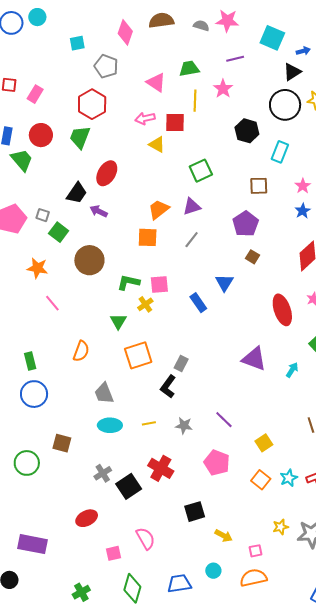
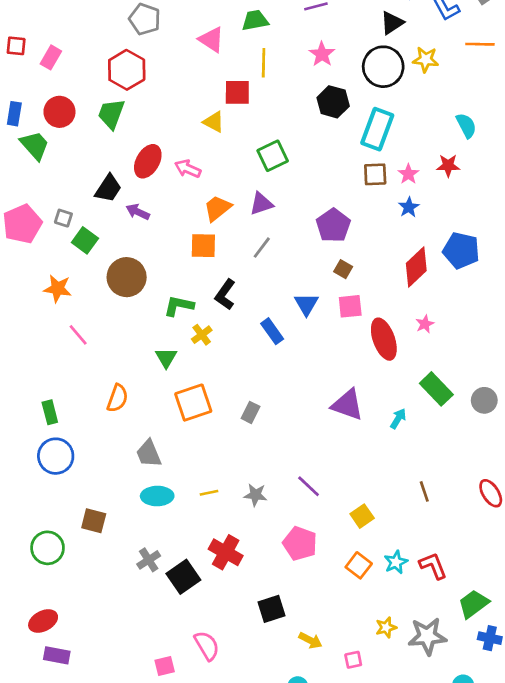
pink star: (223, 89) -> (322, 54), moved
pink arrow: (145, 118) -> (188, 169), moved, turned 36
cyan rectangle: (280, 152) -> (377, 129), size x1.4
brown square: (259, 186) -> (375, 174), moved
pink square: (159, 284) -> (350, 306), moved
black L-shape: (168, 386) -> (225, 295), moved
red ellipse: (87, 518) -> (43, 621), moved
purple rectangle: (32, 544) -> (57, 655), size x0.7

